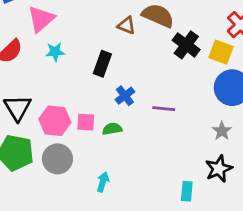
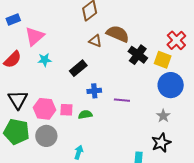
black rectangle: (102, 64) -> (78, 68), turned 30
blue cross: (125, 96) -> (94, 91), turned 32

